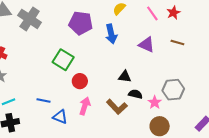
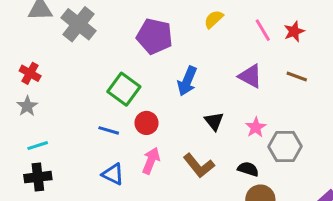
blue arrow: (111, 34) -> (187, 81), moved, turned 30
black triangle: (125, 76) -> (214, 121), turned 40
black semicircle: (135, 94) -> (248, 169), moved
blue line: (44, 100) -> (109, 130), moved
pink star: (155, 102) -> (256, 127), moved

